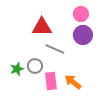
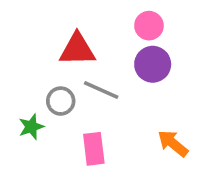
gray circle: (35, 66) -> (61, 101), moved
orange arrow: (73, 82) -> (173, 143), moved

